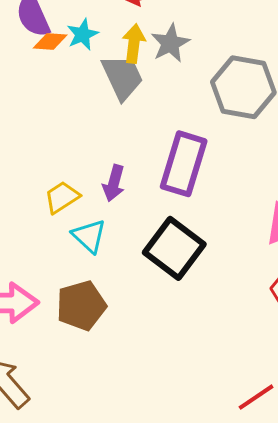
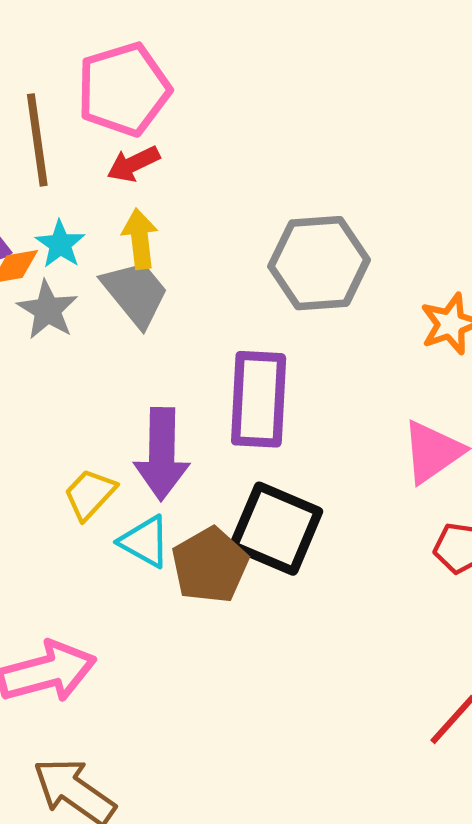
gray star: (170, 43) -> (47, 310), moved
purple arrow: (114, 183) -> (162, 454), size x1.6
brown pentagon: (81, 306) -> (210, 565), moved

